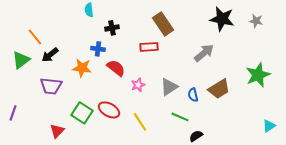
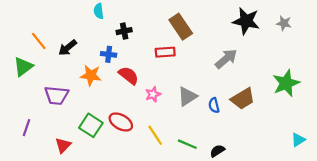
black arrow: (50, 55) -> (68, 48), moved
purple line: (13, 113) -> (27, 128), moved
green line: (180, 117) -> (187, 144), moved

